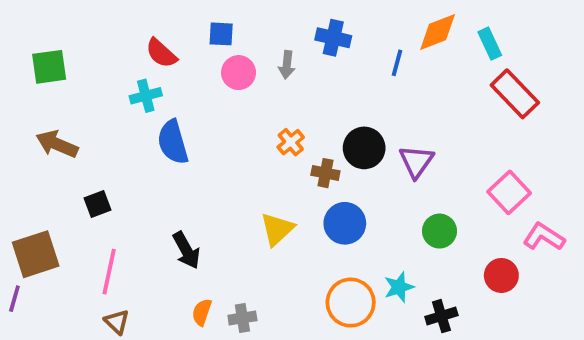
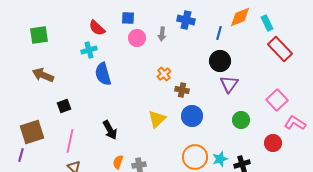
black circle: (364, 148) -> (220, 61), moved
cyan star: (399, 287) -> (220, 159), moved

